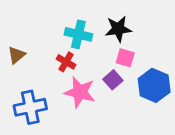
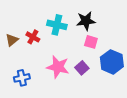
red cross: (66, 62) -> (33, 37), moved
purple square: (113, 80) -> (82, 68), moved
blue cross: (30, 107) -> (22, 78), size x0.7

